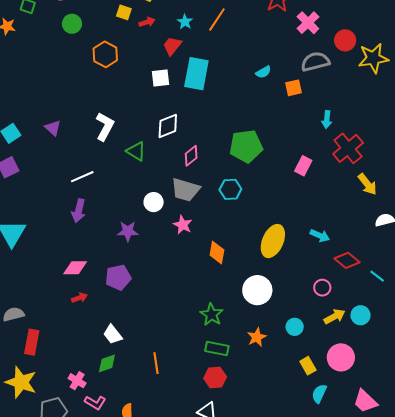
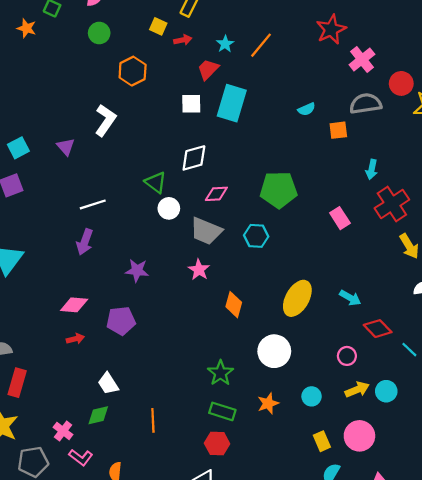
white L-shape: (105, 126) -> (105, 120), moved
pink diamond: (191, 156) -> (216, 194), turned 30
pink rectangle: (303, 166) -> (340, 218), turned -66
white circle: (154, 202) -> (169, 208), moved

